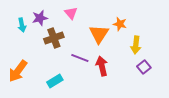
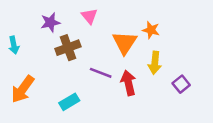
cyan arrow: (22, 25) -> (14, 45), moved
yellow arrow: (136, 45) -> (155, 63), moved

